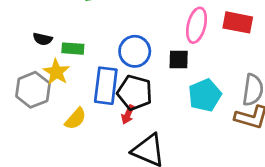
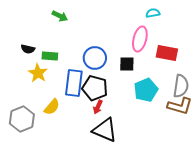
red rectangle: (238, 22) -> (167, 53), moved
gray hexagon: (33, 90) -> (22, 119), moved
red arrow: (128, 115) -> (98, 107), moved

